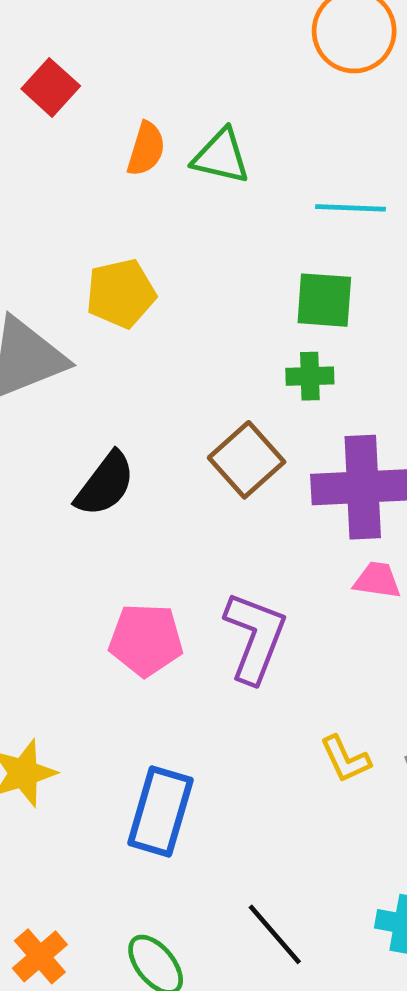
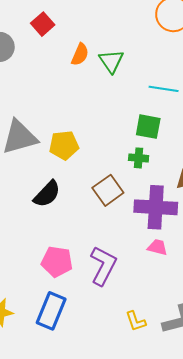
green triangle: (221, 156) -> (111, 61), turned 36
yellow pentagon: (121, 293) -> (64, 145), moved
blue rectangle: (160, 811) -> (51, 311), moved

